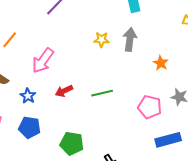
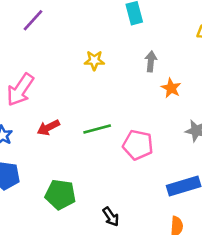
gray arrow: (130, 40) -> (151, 61), moved, size x0.7
pink pentagon: (150, 107) -> (138, 145), moved

